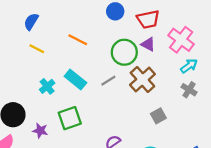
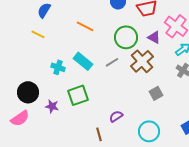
purple triangle: (148, 44) -> (154, 37), moved
yellow line: (37, 49) -> (38, 34), moved
cyan cross: (47, 86) -> (58, 67), turned -32

